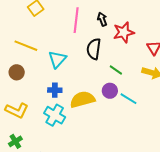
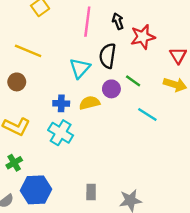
cyan triangle: (57, 59) -> (80, 68), moved
purple circle: (110, 91) -> (111, 89), moved
yellow semicircle: (82, 99) -> (89, 103), moved, size x0.7

